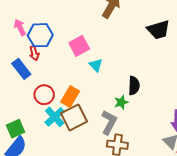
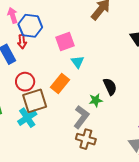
black semicircle: (134, 86) -> (110, 87), turned -36
orange rectangle: (70, 97) -> (60, 83), moved
cyan cross: (55, 117) -> (27, 118), moved
brown square: (74, 117) -> (35, 101), moved

